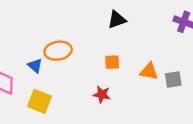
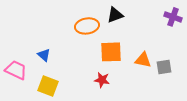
orange ellipse: (58, 51) -> (87, 26), moved
orange square: (112, 62) -> (111, 52), size x1.6

